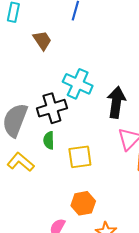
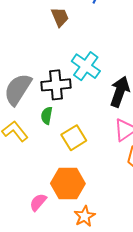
yellow square: (80, 157) -> (74, 138), turned -35
orange hexagon: (83, 203) -> (68, 183), size x1.4

